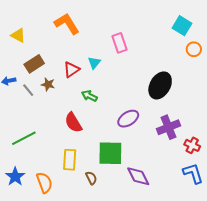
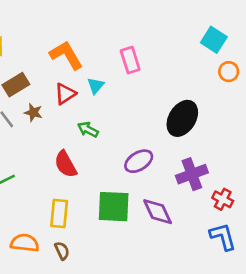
orange L-shape: (67, 24) -> (66, 55), moved
purple diamond: (138, 176) -> (158, 212), moved
brown semicircle: (91, 178) -> (62, 251), moved
orange semicircle: (44, 183) -> (25, 243), turned -65

